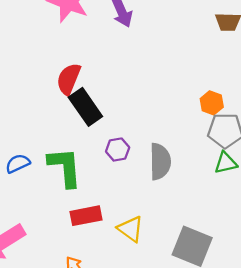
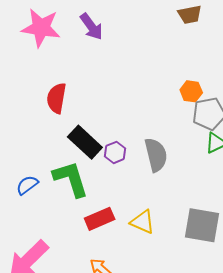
black rectangle: (85, 107) -> (85, 142), moved

